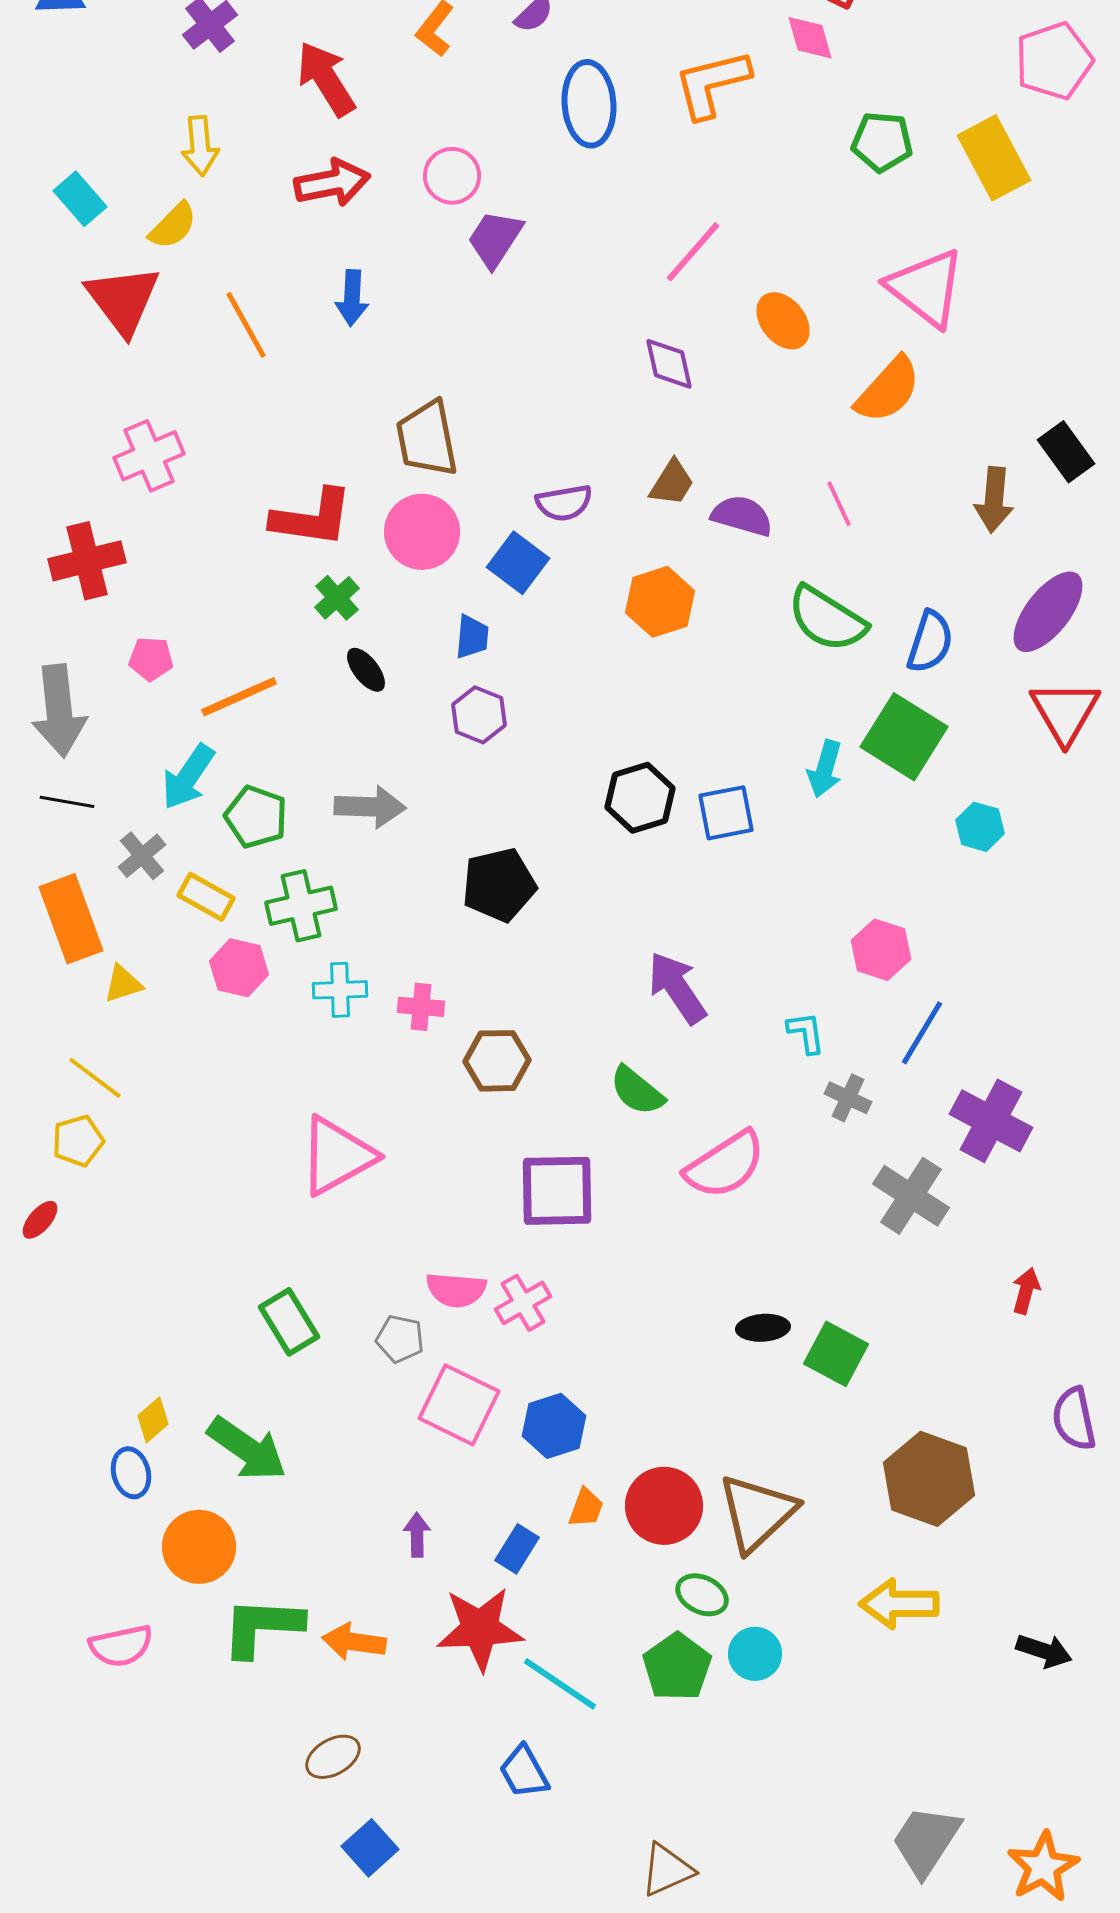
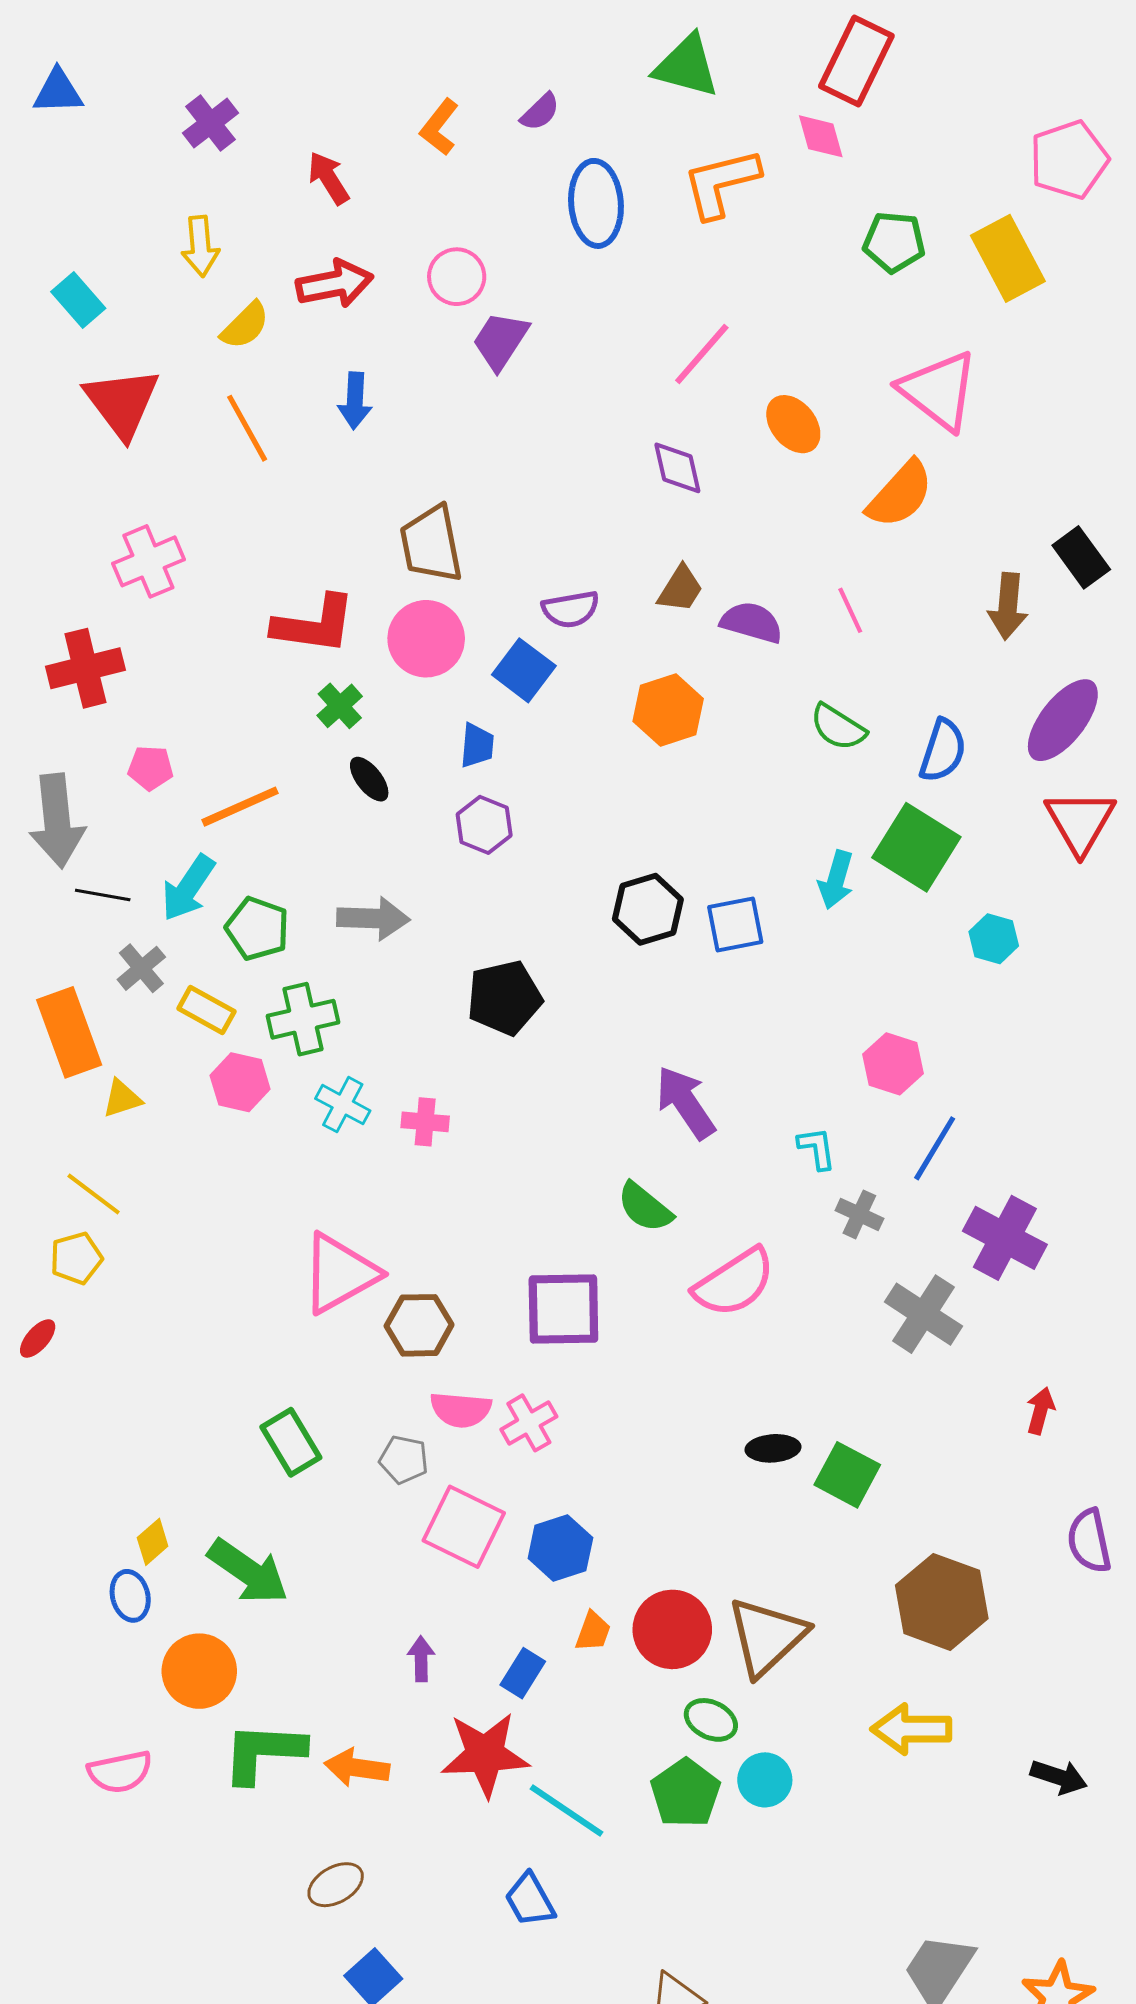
red arrow: (326, 79) -> (328, 178), size x0.7
yellow semicircle: (173, 226) -> (245, 325), moved
green semicircle: (827, 619) -> (838, 727), size x0.7
black line: (67, 802) -> (103, 895), moved
cyan cross: (340, 990) -> (343, 1105), turned 30
brown hexagon: (497, 1061) -> (419, 1325), moved

